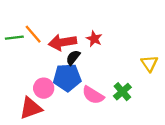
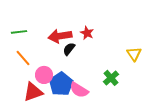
orange line: (33, 34) -> (23, 58), moved
blue pentagon: (67, 78) -> (61, 84), moved, turned -30
pink semicircle: (93, 95) -> (79, 90), moved

